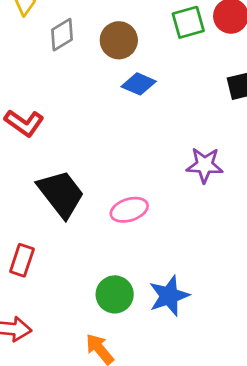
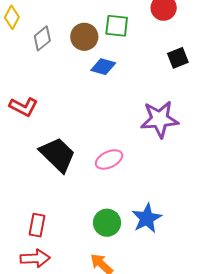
green square: (188, 22) -> (117, 26), moved, turned 30
purple star: (205, 165) -> (160, 119), size x1.4
red rectangle: (22, 260) -> (37, 225), moved

